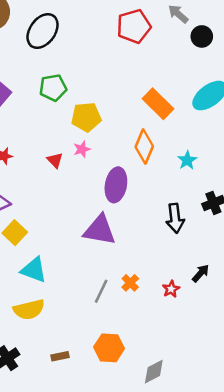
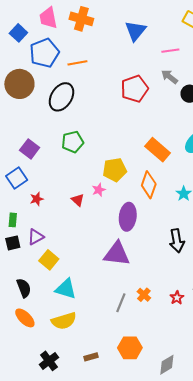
yellow pentagon: (86, 117) -> (115, 170), moved

